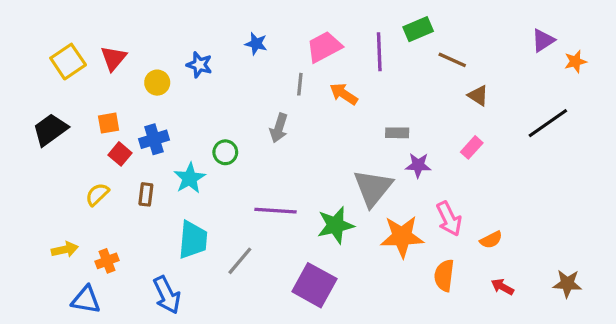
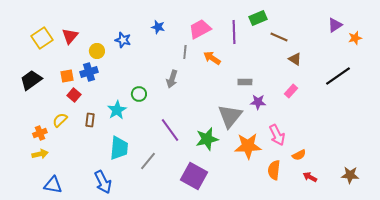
blue cross: (154, 139) -> (89, 72), moved
purple line: (276, 211) -> (170, 130), turned 50
orange semicircle: (491, 240) -> (299, 155), moved
orange cross: (107, 261) -> (40, 133), moved

